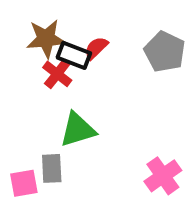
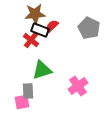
brown star: (46, 39) -> (35, 14), moved
pink cross: (163, 176) -> (78, 86), moved
pink square: (24, 183) -> (22, 102), moved

